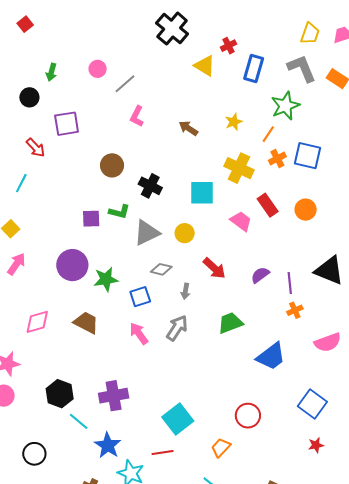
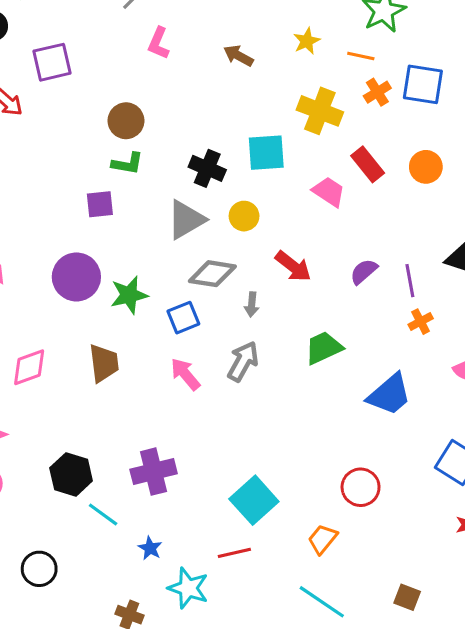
orange line: (268, 134) -> (361, 56), turned 72
black cross: (150, 186) -> (207, 168), moved
green L-shape: (119, 212) -> (127, 164), moved
gray diamond: (161, 269) -> (212, 274), size x1.4
brown trapezoid: (86, 323) -> (104, 363), turned 60
blue star: (108, 445) -> (150, 548), size x0.6

